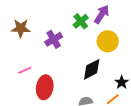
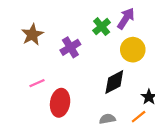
brown star: (21, 28) -> (32, 35), turned -30

